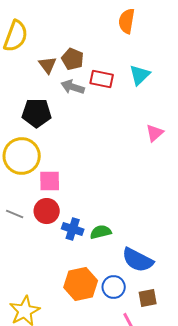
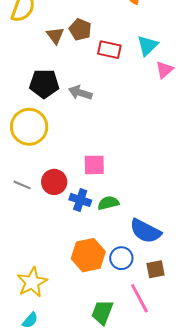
gray arrow: (73, 87) -> (80, 93), moved
pink triangle: (155, 133) -> (164, 70), moved
pink square: (50, 181) -> (94, 165), moved

